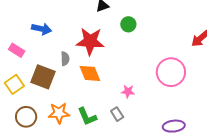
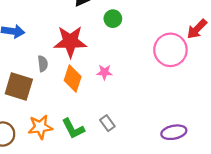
pink circle: (171, 72) -> (170, 50), moved
orange diamond: (90, 73) -> (73, 79), turned 45
pink star: (128, 91) -> (104, 72), moved

